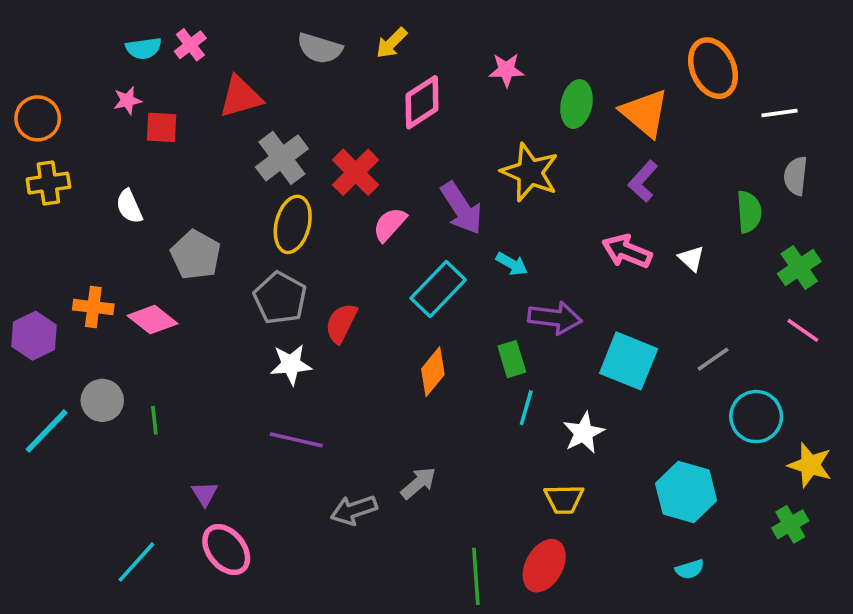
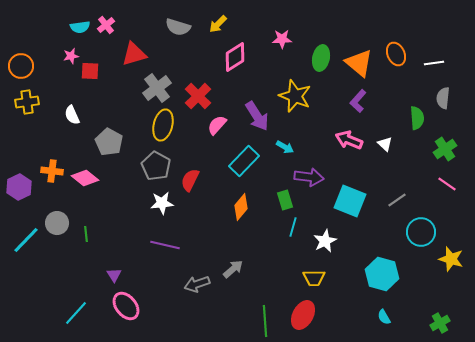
orange ellipse: (713, 68) -> (396, 54), moved, size x0.7
green cross: (790, 524) -> (440, 323), moved
cyan semicircle: (690, 569) -> (384, 317), turned 77

